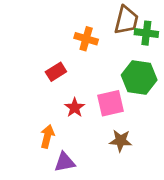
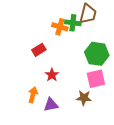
green cross: (146, 33) -> (73, 23), moved
pink square: (111, 103) -> (96, 79), moved
purple triangle: (65, 162) -> (51, 105), moved

